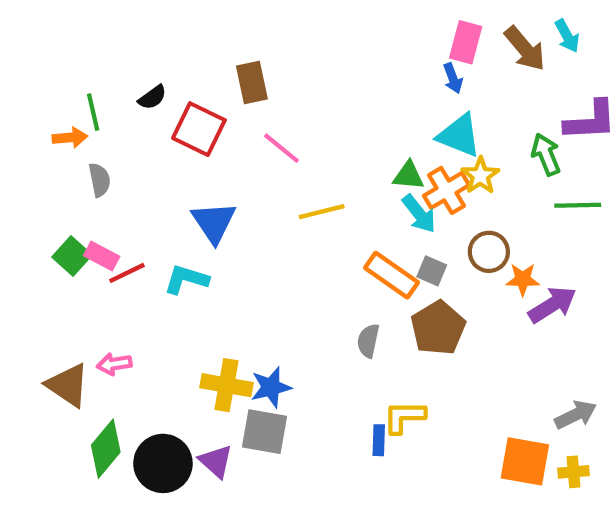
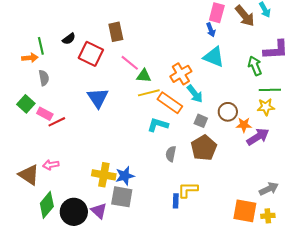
green triangle: (408, 176) -> (144, 76), moved
yellow star: (480, 176) -> (266, 107), moved, turned 30
orange cross: (447, 190) -> (181, 74), moved
green square: (72, 256) -> (26, 104), moved
orange rectangle: (391, 275) -> (170, 103), moved
cyan L-shape: (186, 279) -> (158, 125), moved

